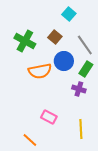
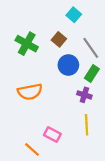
orange semicircle: (40, 71) -> (30, 92), moved
pink rectangle: (49, 117) -> (52, 134), moved
yellow line: (81, 129) -> (87, 125), moved

